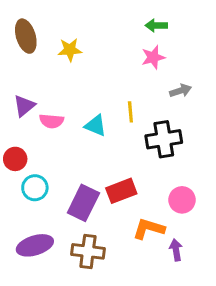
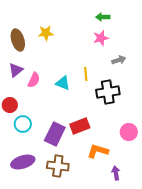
brown ellipse: (26, 36) -> (18, 40), moved
pink semicircle: (52, 121) -> (34, 80), turned -70
pink circle: (182, 200) -> (129, 132), moved
purple arrow: (176, 250) -> (116, 173), moved

